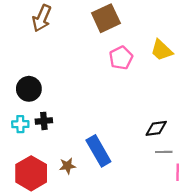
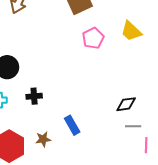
black cross: (44, 121) -> (34, 96), moved
blue rectangle: (98, 151) -> (72, 125), size x0.7

